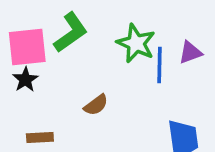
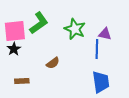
purple triangle: (190, 52) -> (105, 34), turned 32
blue line: (159, 65) -> (97, 49), moved

